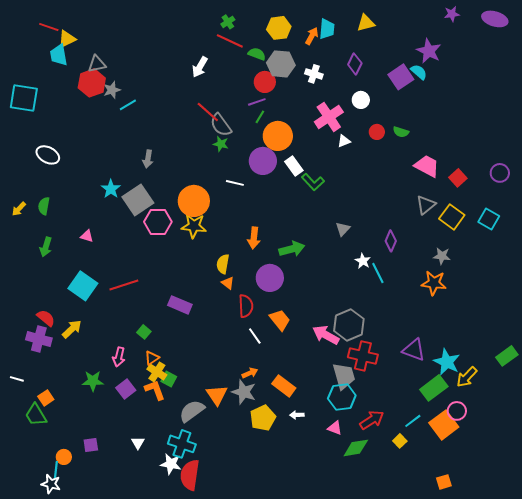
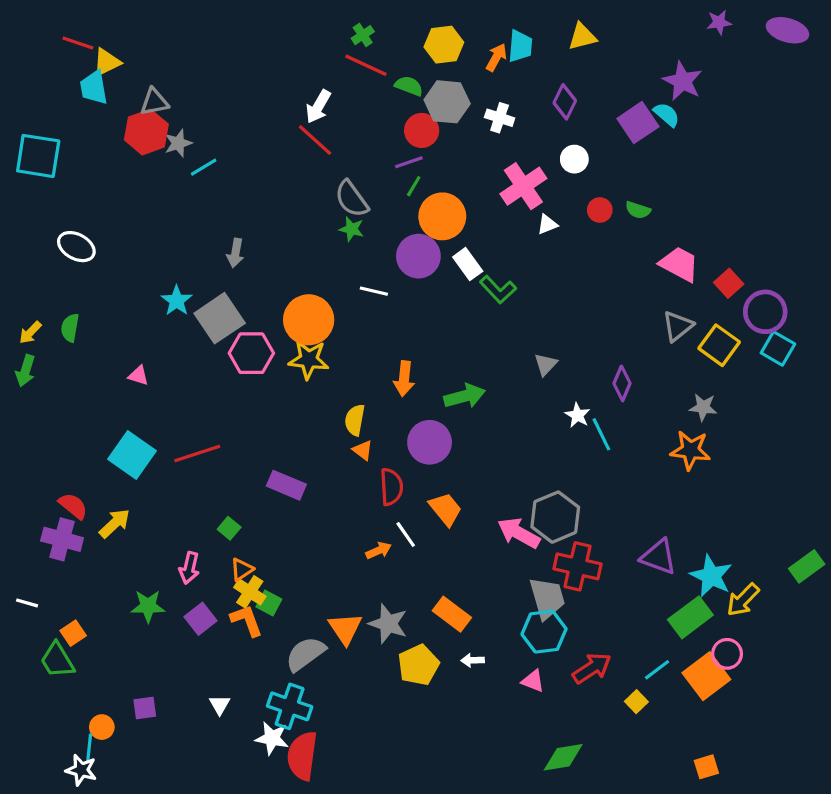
red line: (208, 112) -> (315, 140), moved
purple circle: (500, 173) -> (765, 312), moved, size x1.4
green arrow: (46, 247) -> (25, 371), moved
orange arrow: (250, 373) -> (379, 550), moved
green diamond: (356, 448) -> (563, 757), moved

